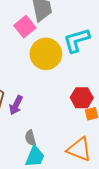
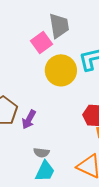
gray semicircle: (30, 138) -> (41, 153), turned -70

